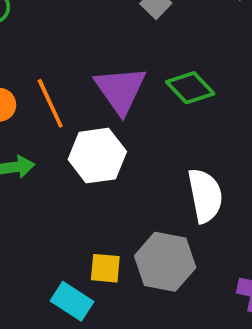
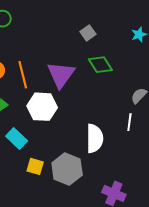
green diamond: (190, 88) -> (100, 65), moved
cyan rectangle: (72, 301) -> (17, 138), moved

